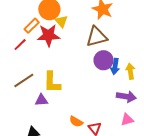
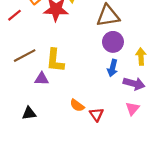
red line: (20, 45) -> (14, 15), moved
blue arrow: (115, 66) -> (113, 68), moved
pink triangle: (127, 120) -> (132, 109), turned -40

